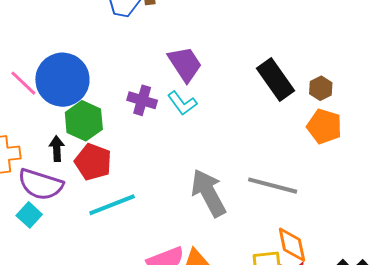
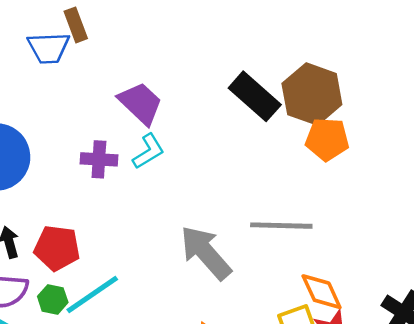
brown hexagon: (321, 88) -> (312, 94), size x2.0
cyan L-shape: (182, 103) -> (148, 151), turned -72
green hexagon: (84, 121) -> (53, 299), moved, size x0.6

